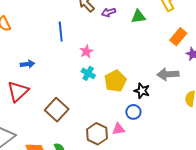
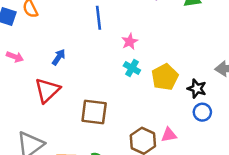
blue arrow: (28, 64) -> (59, 57), turned -48
brown square: (57, 110) -> (94, 112), turned -35
blue circle: (133, 112) -> (202, 112), moved

